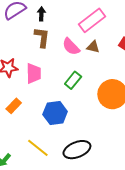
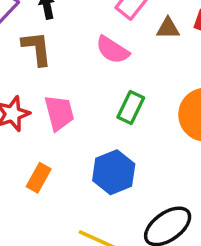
brown L-shape: (42, 37) -> (37, 48), moved
brown triangle: (93, 47) -> (168, 28), moved

